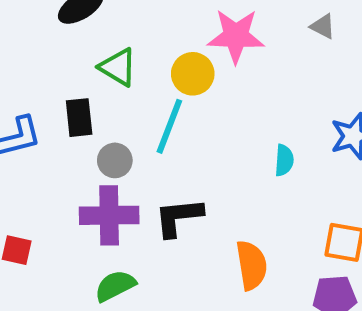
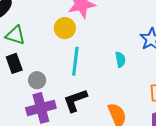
green triangle: (118, 67) -> (15, 35), moved
cyan line: (169, 126) -> (75, 61), moved

